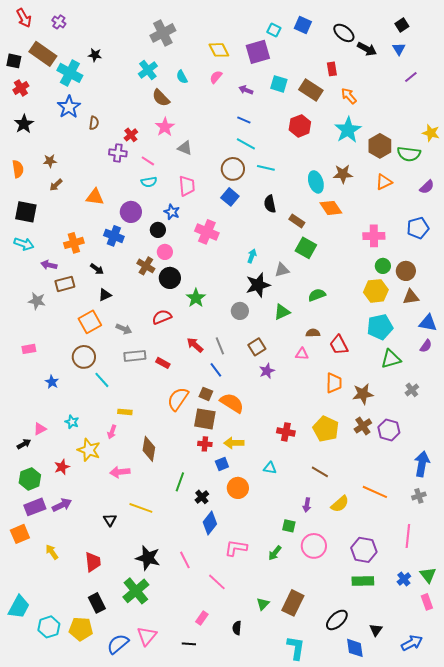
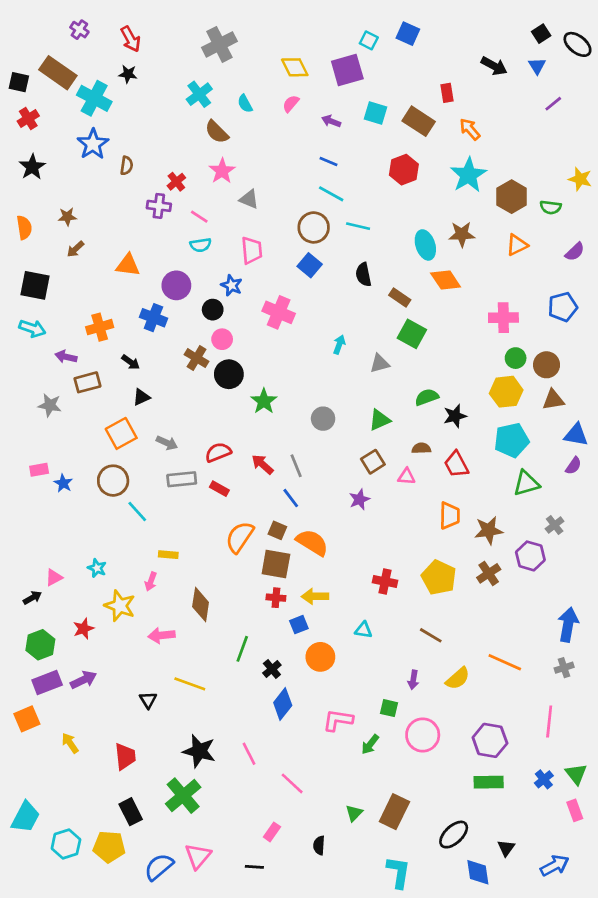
red arrow: (24, 18) -> (131, 39), moved
black ellipse: (344, 33) -> (577, 44), moved
green semicircle: (409, 154) -> (551, 207), size x0.7
black star: (258, 285) -> (455, 416), moved, size x0.7
red semicircle: (162, 317) -> (218, 452), moved
brown square: (257, 347) -> (373, 462), moved
blue star: (52, 382) -> (63, 483), moved
purple hexagon: (389, 430) -> (530, 556), moved
pink L-shape: (236, 548) -> (338, 720), moved

